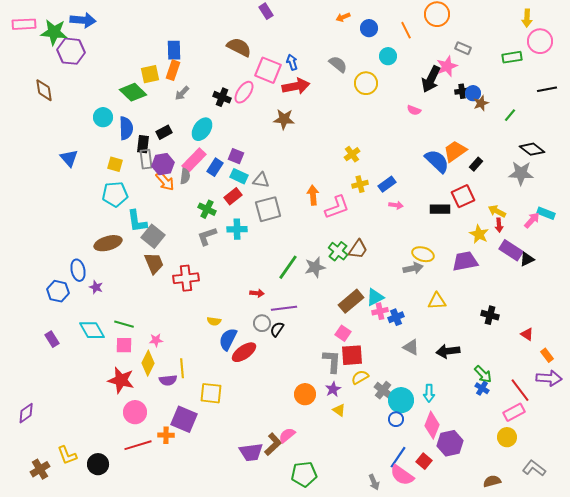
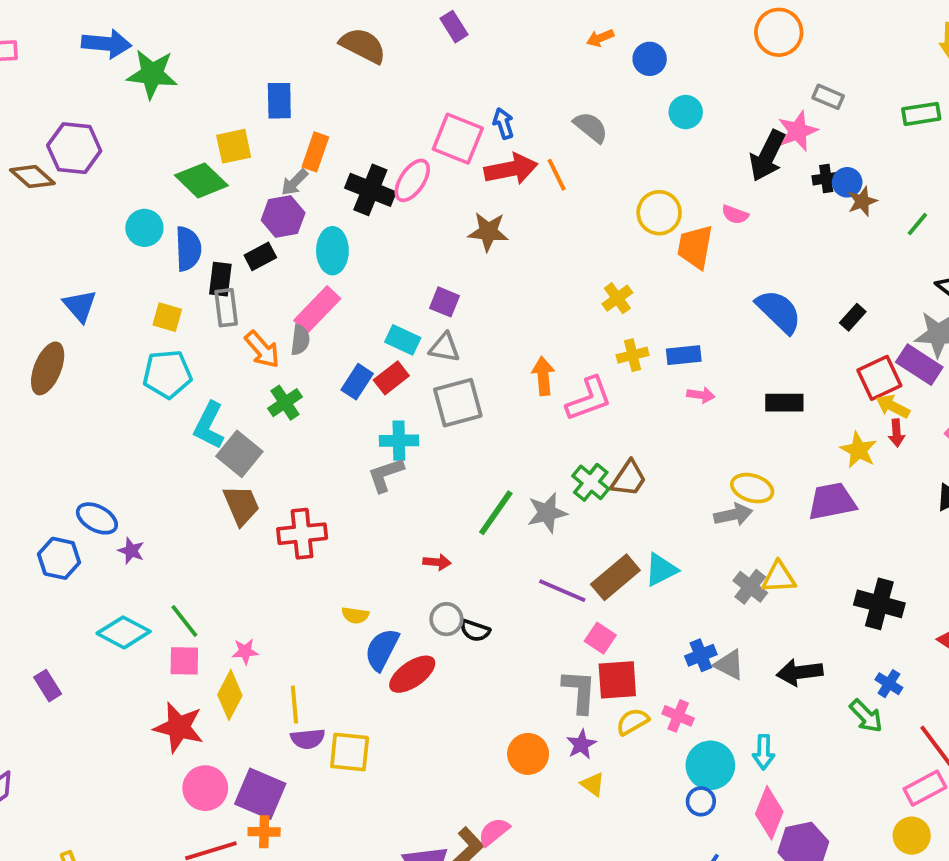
orange line: (406, 30) -> (557, 175), moved
green star: (54, 32) -> (152, 74), moved
brown semicircle: (239, 47) -> (363, 46), moved
purple hexagon: (71, 51) -> (74, 148), moved
orange rectangle: (173, 70) -> (315, 152), moved
yellow circle: (366, 83) -> (659, 213), moved
brown diamond: (44, 90) -> (32, 177), turned -40
black cross: (222, 97) -> (370, 190), size x1.4
cyan ellipse: (202, 129) -> (332, 251), turned -35
orange trapezoid: (455, 151) -> (695, 247), moved, turned -45
purple square: (236, 156) -> (445, 302), moved
purple hexagon: (163, 164) -> (283, 216), moved
blue rectangle: (215, 167) -> (357, 382), moved
blue rectangle: (387, 184) -> (684, 355), turned 30
red square: (463, 196) -> (879, 378), moved
green cross: (207, 209) -> (285, 403), moved, turned 30
cyan L-shape: (137, 221) -> (209, 425), turned 35
gray L-shape: (207, 236) -> (386, 475), moved
brown ellipse: (108, 243) -> (48, 368), moved, turned -52
purple rectangle: (511, 250) -> (919, 365), moved
blue ellipse: (78, 270) -> (97, 518), turned -50
purple line: (284, 308) -> (562, 591), moved, turned 30
pink cross: (380, 311) -> (678, 716), moved, turned 35
black cross: (490, 315) -> (879, 604), size x1.4
blue cross: (396, 317) -> (701, 655), moved
green line: (124, 324) -> (184, 621), turned 36
black semicircle: (277, 329) -> (475, 630), turned -105
cyan diamond: (92, 330) -> (124, 632), turned -32
purple rectangle: (52, 339) -> (48, 686), moved
purple semicircle: (168, 380) -> (308, 739), moved
blue cross: (482, 388) -> (889, 684), moved
gray cross: (383, 390) -> (750, 587), moved
purple square: (184, 419) -> (260, 794), moved

